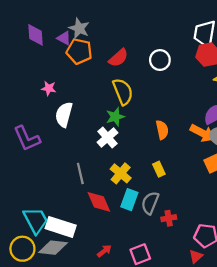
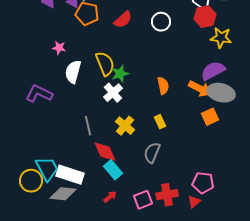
yellow semicircle: (123, 92) -> (105, 64), moved
purple L-shape: (27, 139) -> (39, 94), turned 140
cyan rectangle: (129, 200) -> (113, 170), moved, turned -60
red cross: (169, 218) -> (167, 195), moved, size x1.5
yellow circle: (22, 249) -> (31, 181), moved

